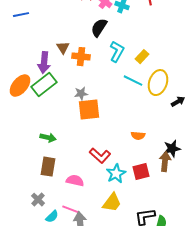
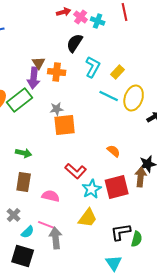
purple arrow: (44, 63) -> (34, 78), moved
orange semicircle: (138, 136) -> (114, 151), turned -144
red square: (141, 172) -> (117, 187), size x1.4

